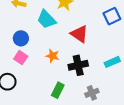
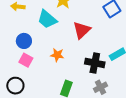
red triangle: (79, 34) -> (82, 30), turned 48
black cross: (78, 65) -> (95, 63), moved, turned 30

